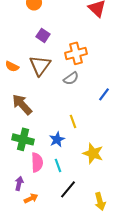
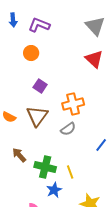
brown arrow: (22, 104) -> (19, 155), size x0.7
green cross: (23, 139) -> (45, 167), moved

